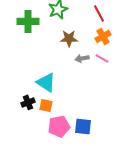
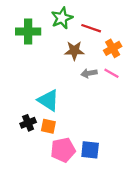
red line: (99, 13) -> (91, 28), moved, turned -42

